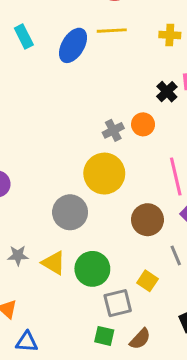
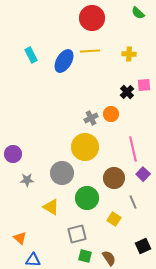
gray star: (18, 255) -> (27, 180), moved
green circle: (92, 269) -> (87, 198), moved
gray square: (118, 303) -> (77, 234), moved
brown semicircle: (140, 339) -> (109, 258), turned -77

